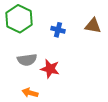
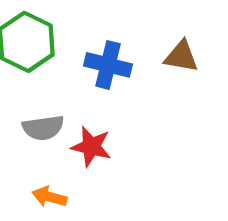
blue cross: (58, 30) -> (108, 65), size x1.5

